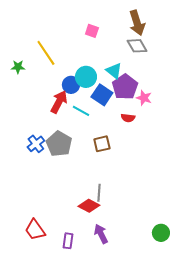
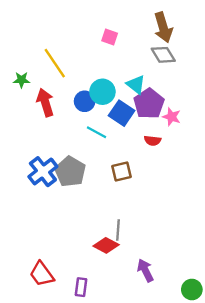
red arrow: (59, 102) -> (45, 102), moved, turned -45
blue cross: (36, 144) -> (43, 172), size x1.4
green circle: (161, 233) -> (192, 290), moved
purple arrow: (101, 234) -> (145, 270), moved

